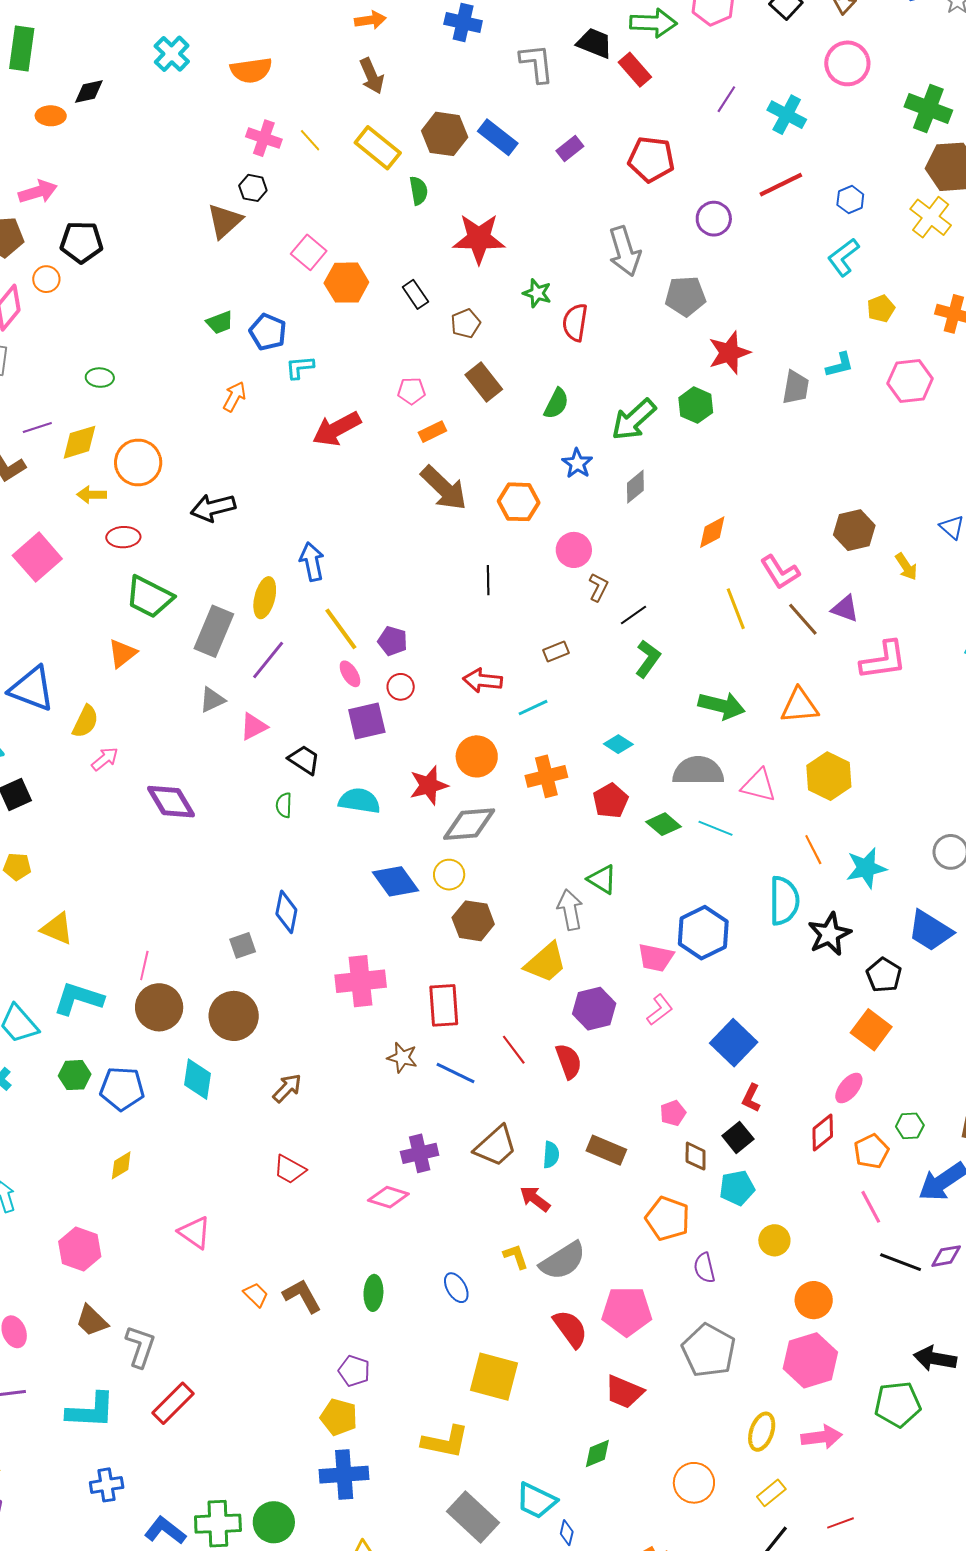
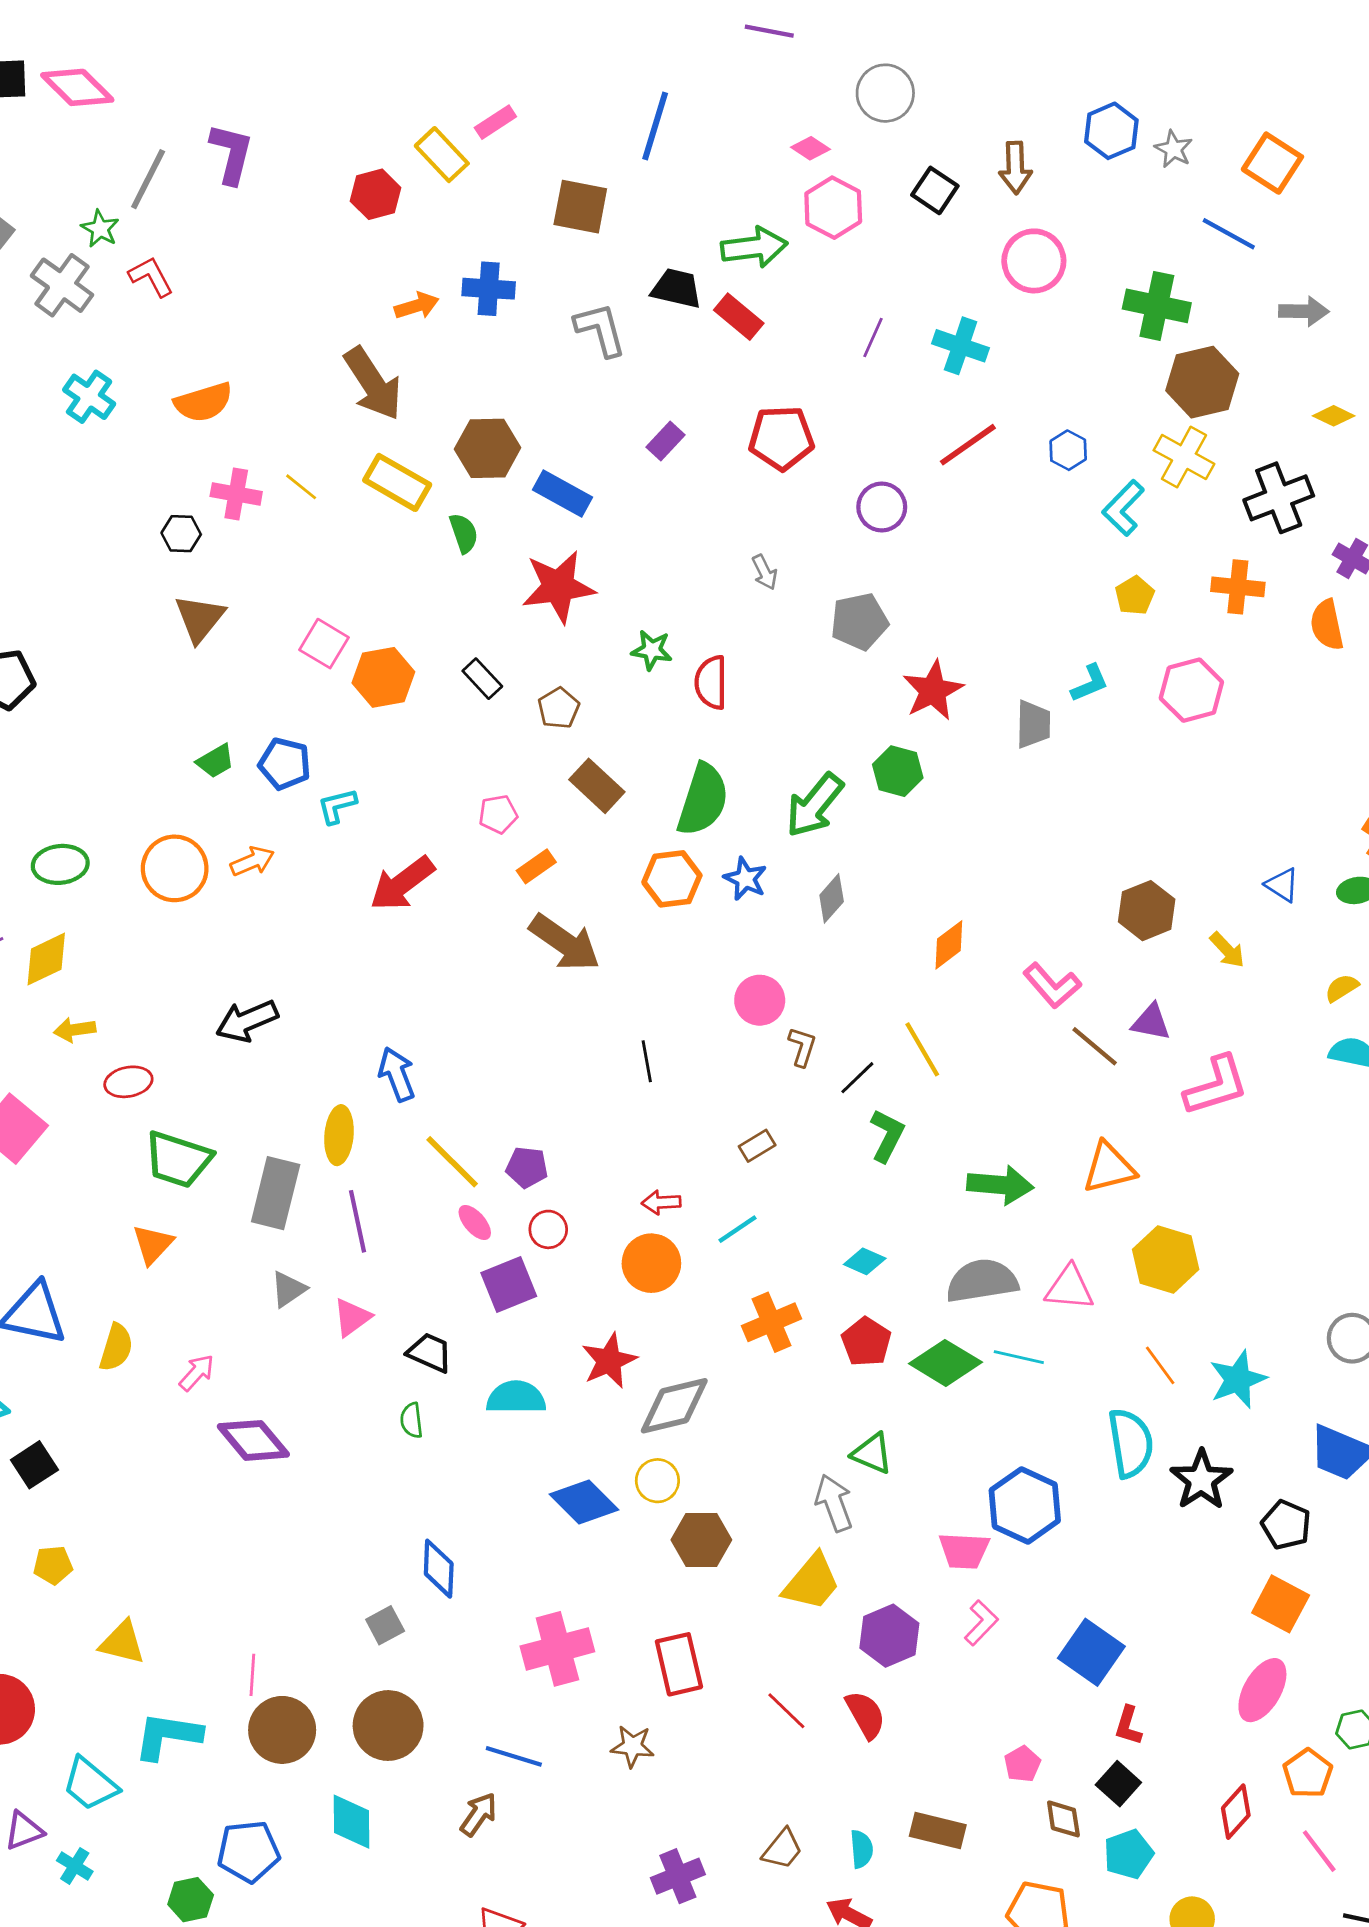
orange arrow: (370, 20) -> (417, 306), moved
brown arrow: (372, 76) -> (373, 384), size x1.5
blue rectangle: (498, 137) -> (562, 493), moved
black hexagon: (253, 188) -> (181, 534), moved
gray arrow: (625, 251) -> (765, 572), size x0.5
cyan L-shape: (843, 257) -> (1123, 508), moved
green ellipse: (100, 378) -> (60, 864), size x1.4
orange arrow: (234, 397) -> (252, 861), turned 48
green semicircle: (556, 403) -> (703, 800), size x1.6
orange circle: (138, 463) -> (175, 868), moved
orange hexagon: (519, 502) -> (672, 879), moved
yellow line: (736, 609) -> (922, 1049), moved
purple line: (268, 660) -> (358, 1221), turned -42
red arrow: (483, 680) -> (661, 1202), size x0.7
orange circle: (477, 756) -> (651, 1263), moved
pink arrow: (105, 759) -> (197, 1373), moved
green diamond: (663, 824) -> (945, 1363), size x1.4
blue line: (455, 1073) -> (514, 1756), moved
green hexagon: (75, 1075) -> (191, 1900), moved
pink ellipse: (849, 1088) -> (1262, 1690), size x1.4
red diamond: (823, 1132) -> (1236, 1812), moved
brown trapezoid: (496, 1146) -> (782, 1849), size x0.7

